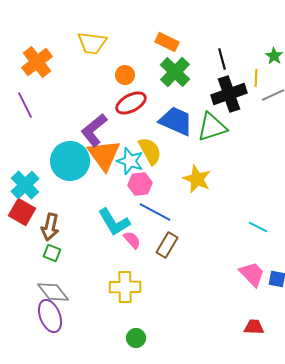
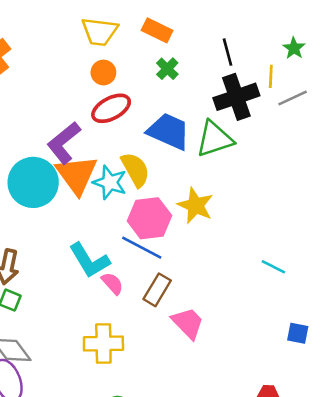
yellow trapezoid: (92, 43) -> (100, 32), moved
green cross: (175, 72) -> (167, 69), size x0.6
pink hexagon: (140, 184) -> (149, 218), moved, size x1.4
pink trapezoid: (252, 274) -> (188, 323), moved

